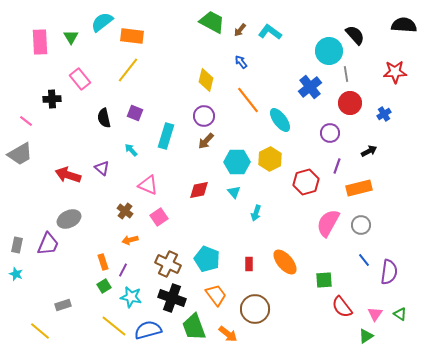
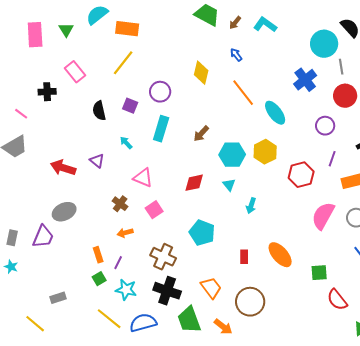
purple circle: (204, 116) -> (160, 92), moved
cyan pentagon: (207, 259) -> (202, 233), moved

